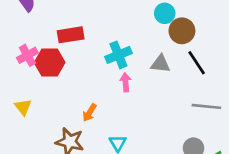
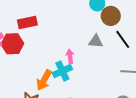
cyan cross: (118, 55) -> (62, 71), moved
orange arrow: (89, 113) -> (44, 80), size x1.5

